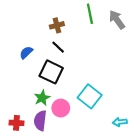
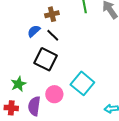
blue semicircle: (26, 52) -> (34, 31), moved
green star: (42, 98) -> (18, 84), moved

